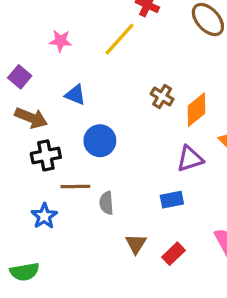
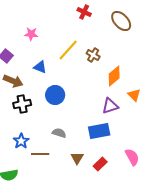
yellow line: (120, 39) -> (68, 50), moved
brown cross: (162, 96) -> (93, 55), moved
brown line: (75, 187) -> (40, 154), moved
blue rectangle: (172, 200) -> (99, 131), size x1.5
gray semicircle: (106, 203) -> (59, 133), turned 112

